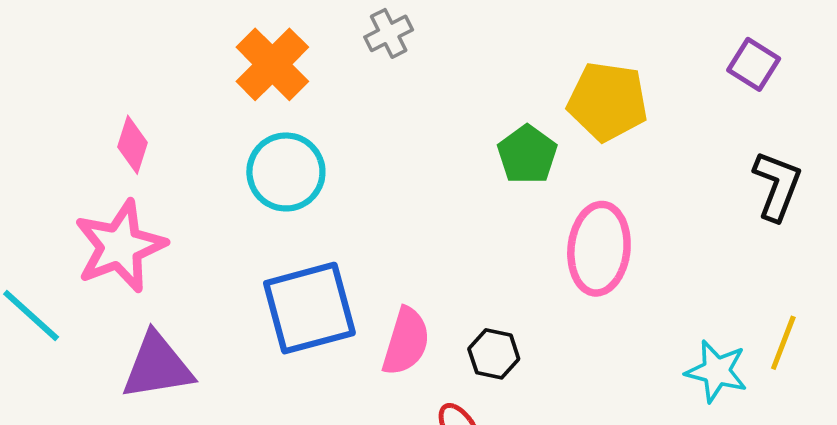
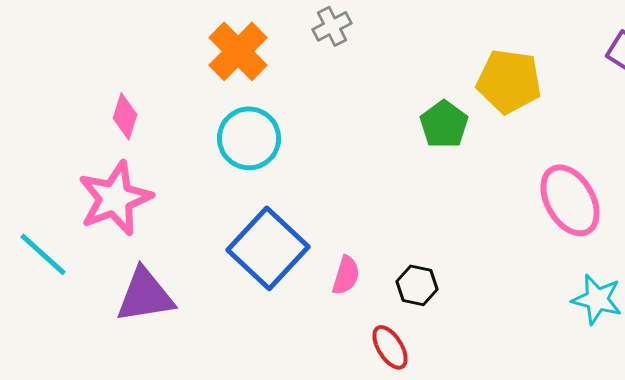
pink ellipse: (599, 249) -> (570, 200), moved, turned -36
blue square: (309, 308) -> (268, 248), turned -32
pink semicircle: (406, 342) -> (346, 275), size x0.7

